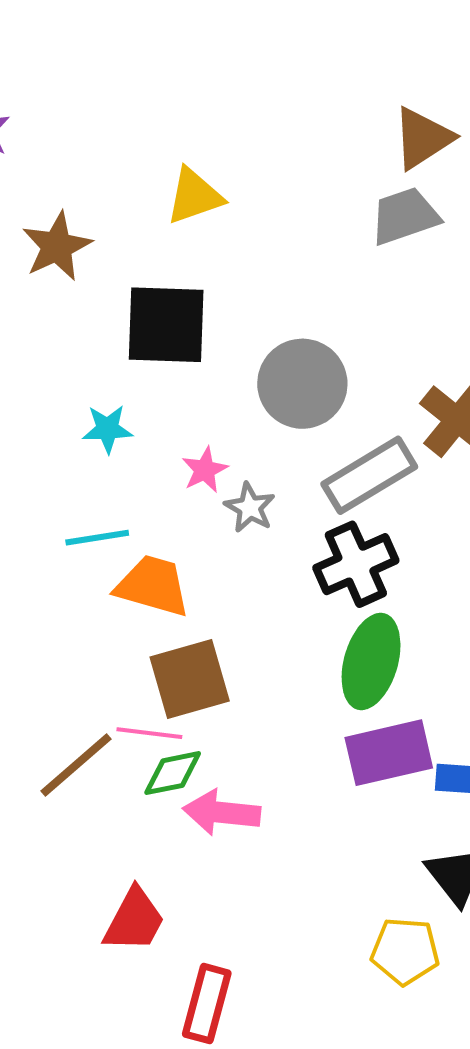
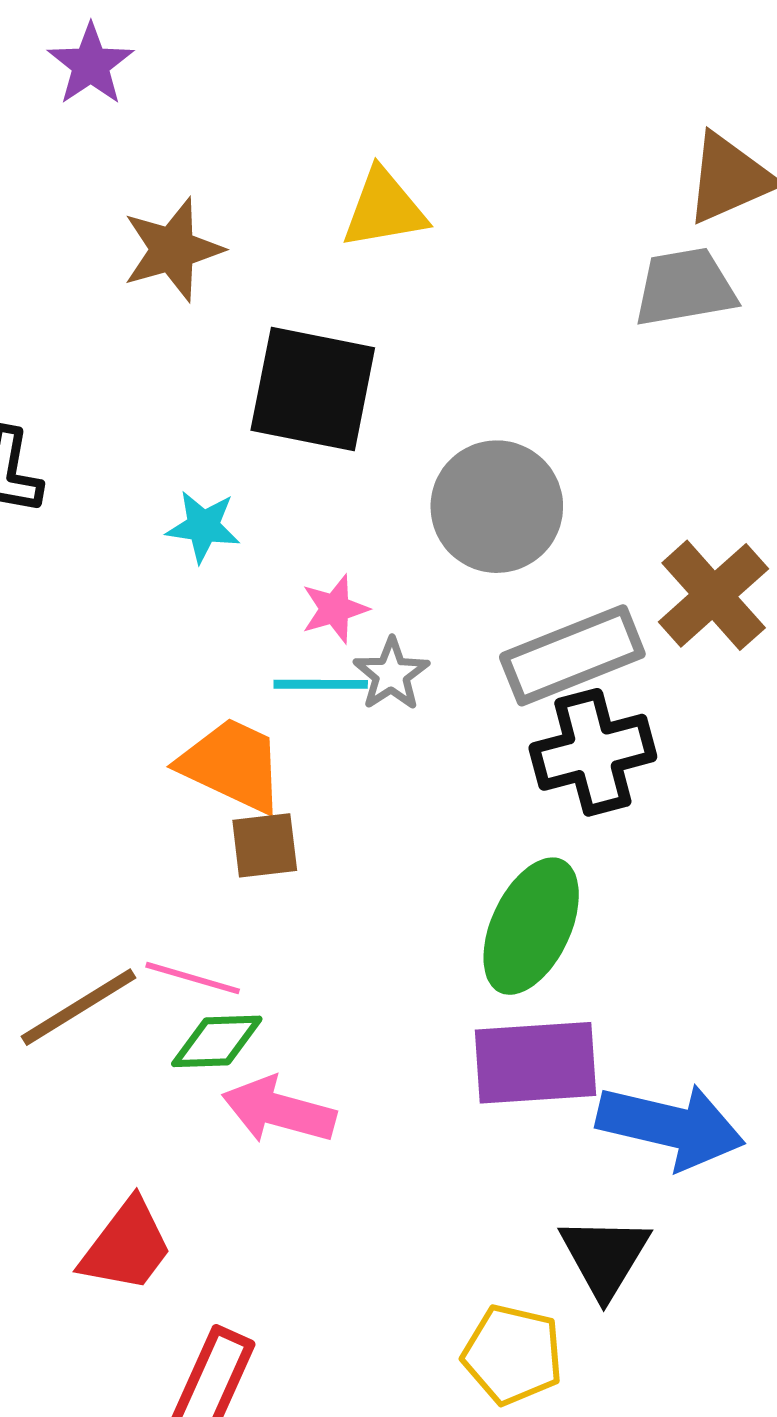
cyan line: (97, 538) -> (321, 684), moved
black cross: (356, 564) -> (593, 752), moved
brown square: (190, 679) -> (265, 845), moved, size x0.6

